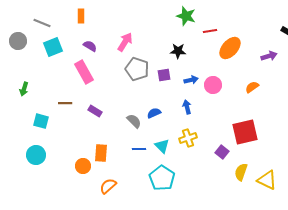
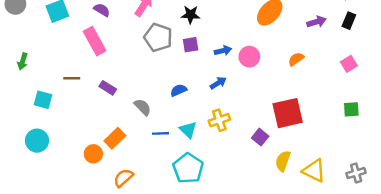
black star: (178, 51) -> (191, 15), moved
blue arrow: (187, 107) -> (218, 83), turned 72
gray semicircle: (134, 121) -> (143, 107), moved
orange rectangle: (101, 153) -> (115, 138), turned 42

